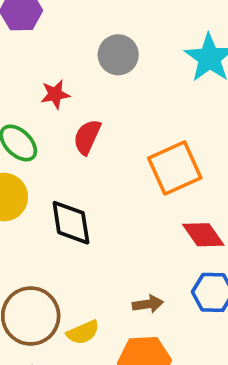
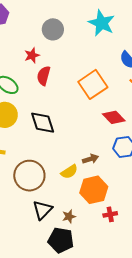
red star: (55, 94) -> (32, 55), moved
yellow semicircle: (83, 332) -> (69, 172), moved

